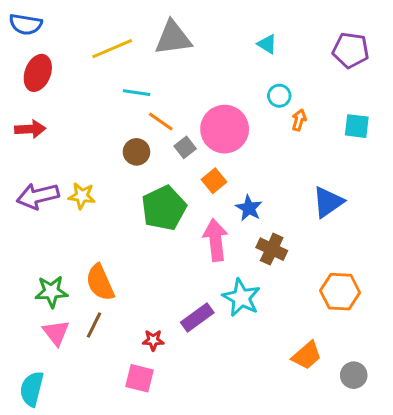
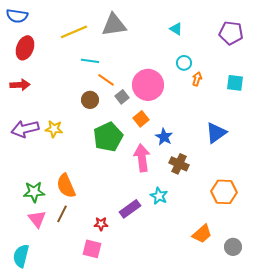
cyan star: (241, 298) -> (159, 196), size x0.7

